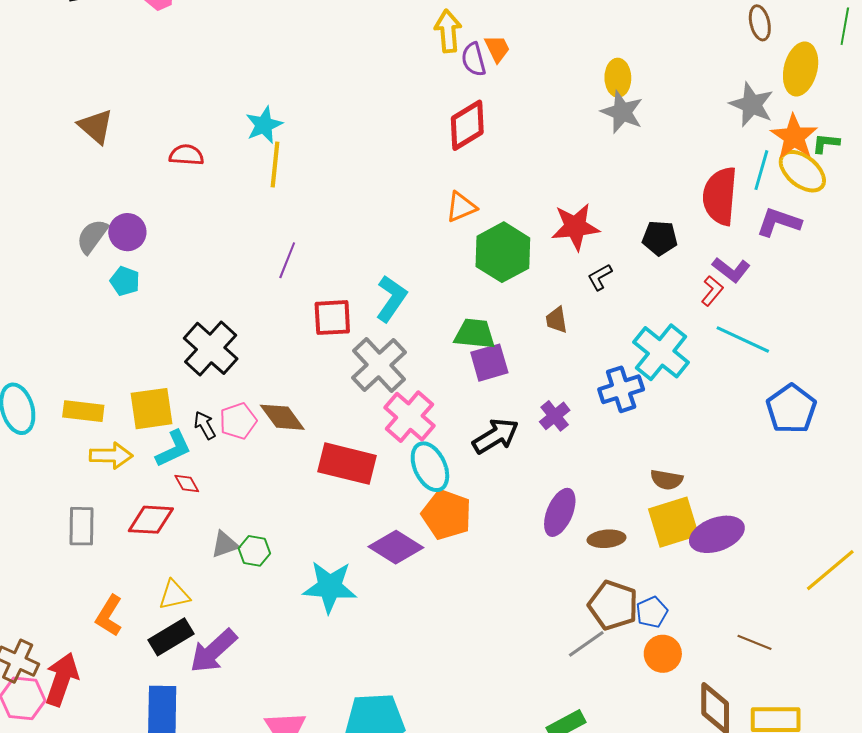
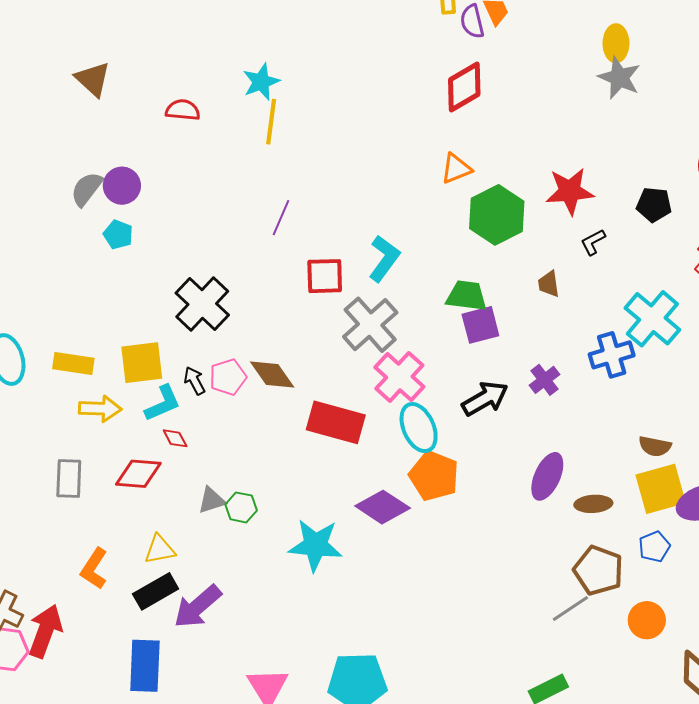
blue pentagon: (652, 612) -> (654, 547), moved

